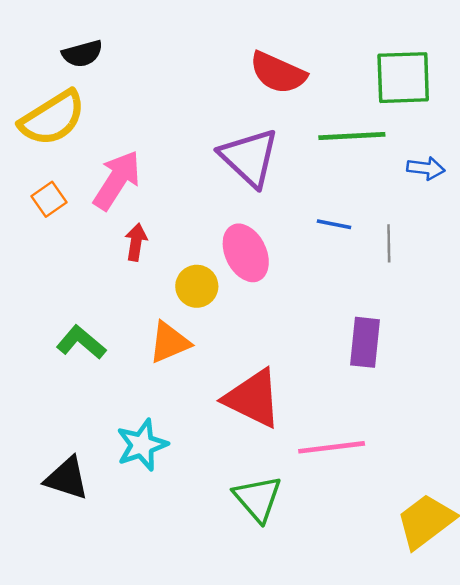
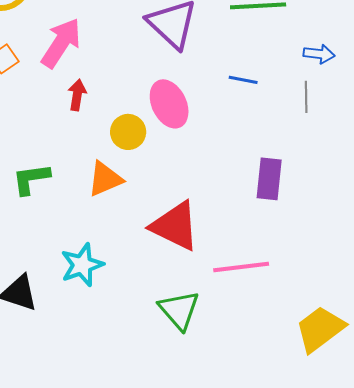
blue arrow: (426, 168) -> (319, 54), moved
gray line: (389, 243) -> (306, 97), moved
green L-shape: (81, 342) -> (31, 179), turned -48

